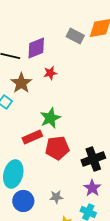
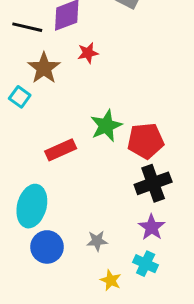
green star: (50, 118) -> (106, 126), moved
red pentagon: (57, 148) -> (146, 141), moved

